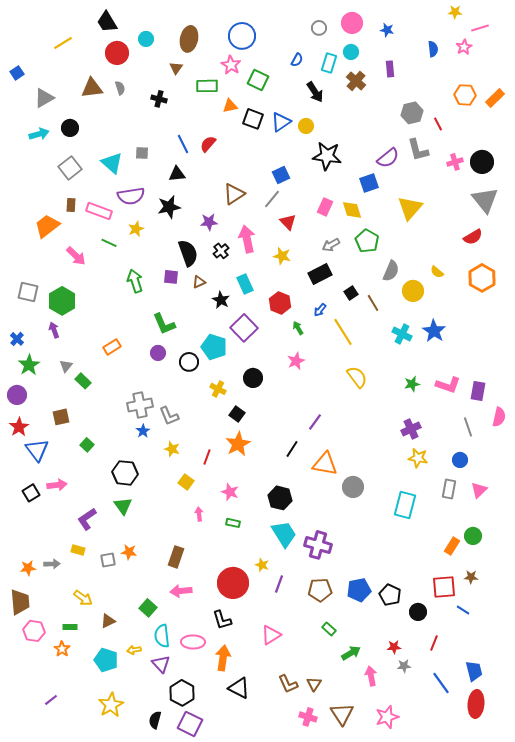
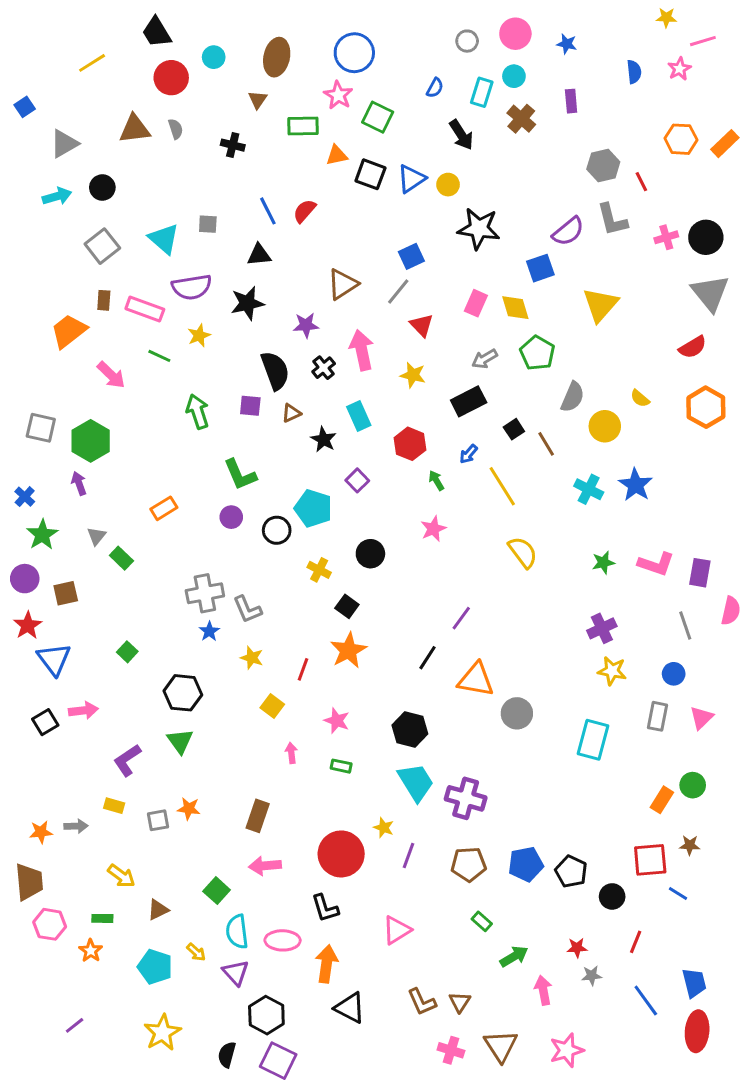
purple square: (244, 328) -> (357, 480), size x0.6
brown square: (61, 417) -> (66, 593), moved
yellow arrow: (134, 650) -> (196, 952), turned -128

